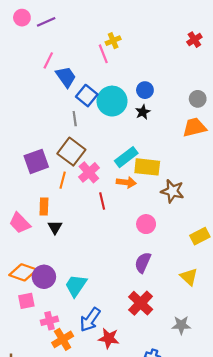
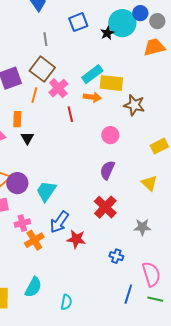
blue circle: (145, 90) -> (140, 13), moved
blue square: (87, 96) -> (78, 22), moved, turned 30
cyan circle: (112, 101) -> (122, 23), moved

